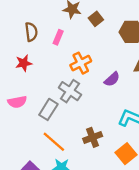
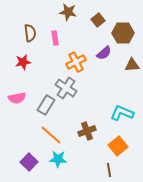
brown square: (96, 19) -> (98, 20), moved
pink rectangle: (58, 37) -> (55, 38), turned -32
purple semicircle: (112, 79) -> (104, 53), moved

